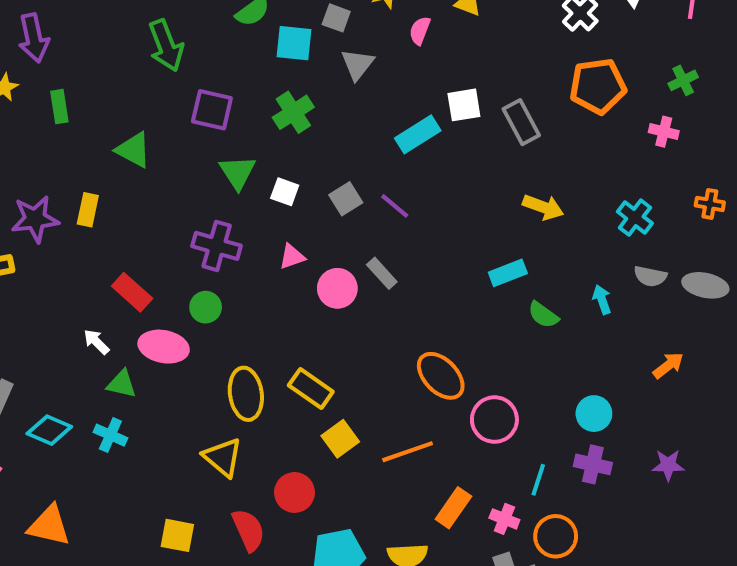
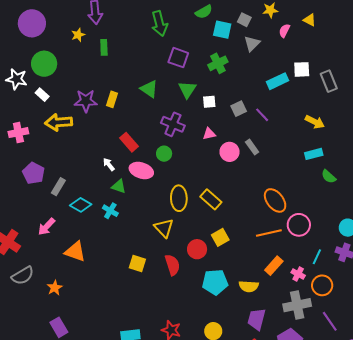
green triangle: (133, 150) -> (149, 89), moved
white square: (285, 192) -> (209, 102), turned -32
yellow arrow: (543, 207) -> (315, 122), moved
yellow square: (340, 439) -> (220, 237), moved
orange line: (408, 452) -> (269, 233), moved

